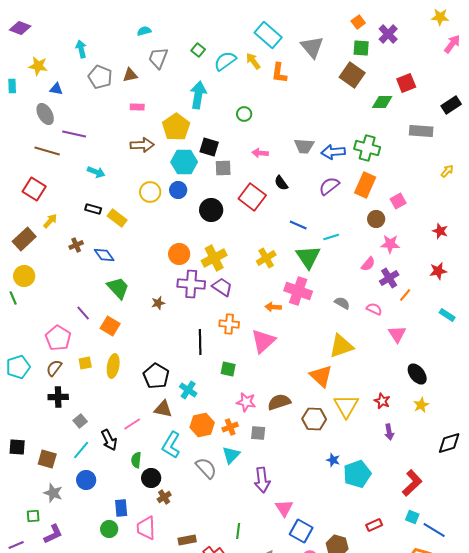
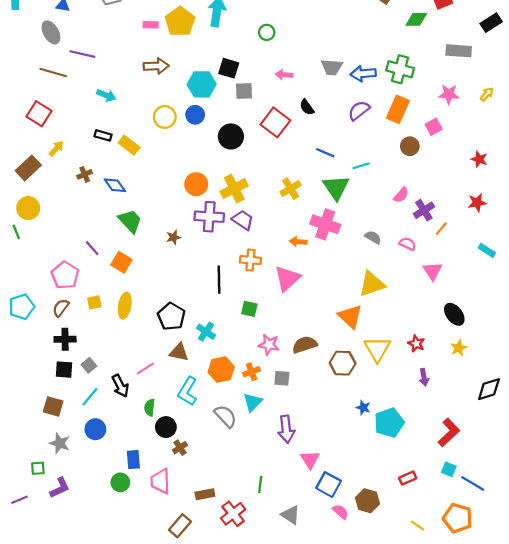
yellow pentagon: (176, 127) -> (180, 22), moved
pink star: (390, 244) -> (449, 94), moved
black square: (17, 447) -> (64, 370), moved

